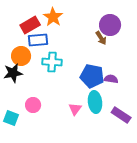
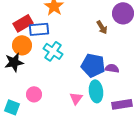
red rectangle: (30, 25) -> (23, 23), moved
purple circle: (110, 25) -> (123, 13), moved
cyan cross: (52, 62) -> (53, 51), turned 30
purple rectangle: (121, 115) -> (122, 104), turned -42

